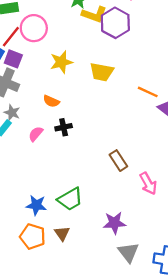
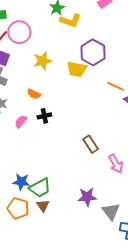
purple hexagon: (115, 23) -> (93, 52), moved
green trapezoid: (70, 199) -> (40, 188), moved
gray triangle: (128, 252) -> (111, 211), moved

